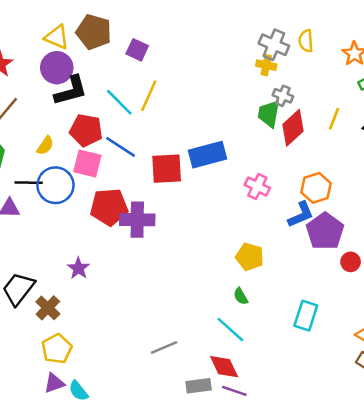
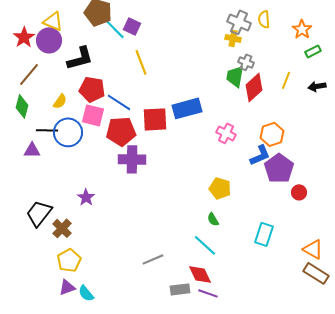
yellow triangle: (57, 37) -> (53, 21), moved
purple circle: (57, 68) -> (49, 40), moved
yellow line: (149, 96) -> (141, 62), turned -45
cyan line: (119, 102) -> (114, 28), moved
red pentagon: (109, 207) -> (121, 131), moved

